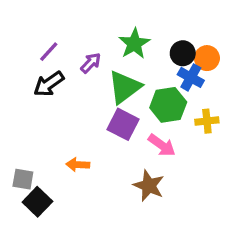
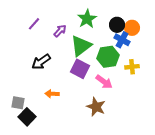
black arrow: (49, 84) -> (41, 62), moved

